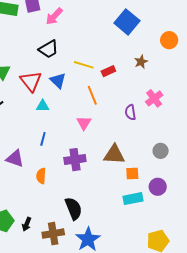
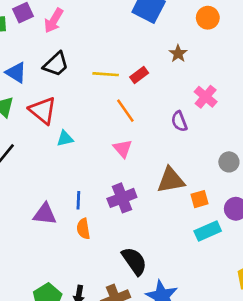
blue triangle: (58, 81) -> (16, 72), moved
blue line: (43, 139) -> (78, 200), moved

